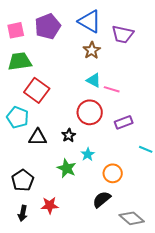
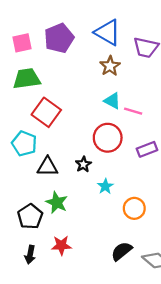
green star: (67, 168) -> (57, 203), moved
black semicircle: (102, 199) -> (122, 251), moved

